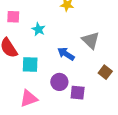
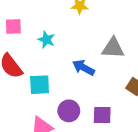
gray triangle: (91, 40) -> (113, 48), turned -36
purple circle: (59, 82) -> (69, 111), moved

